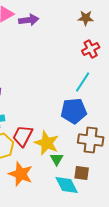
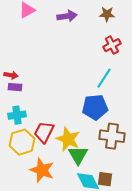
purple arrow: (29, 20) -> (67, 16), moved
green triangle: (57, 159) -> (78, 155), size x1.5
brown square: (82, 173) -> (105, 179), moved

